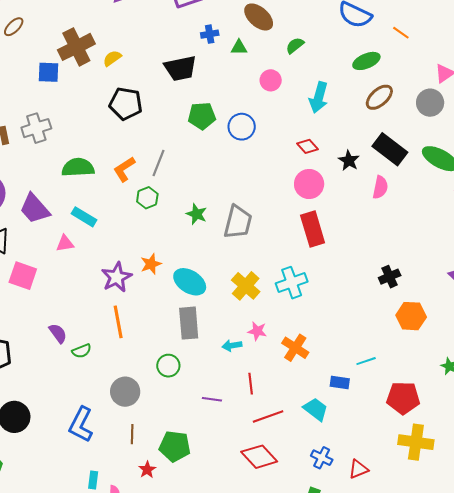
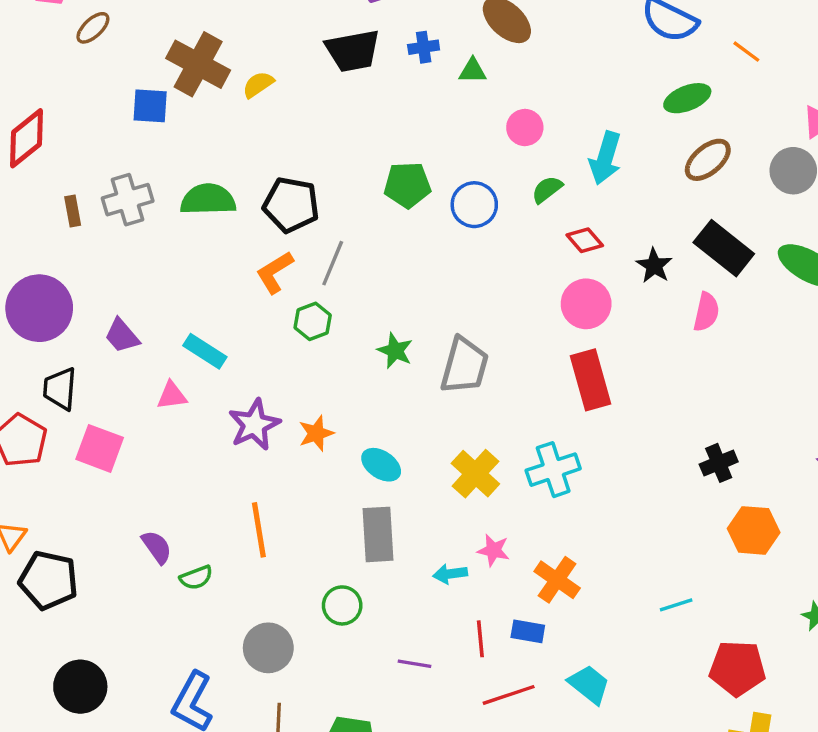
green semicircle: (295, 46) -> (547, 189), moved
brown cross: (76, 47) -> (198, 64), turned -36
black trapezoid: (180, 68) -> (353, 51), moved
black pentagon: (126, 104) -> (291, 205), moved
green semicircle: (78, 167) -> (208, 199), moved
purple trapezoid: (35, 209) -> (122, 336), size x0.7
purple star: (117, 277) -> (254, 425), moved
cyan ellipse: (190, 282) -> (381, 465), size x0.7
blue rectangle: (340, 383) -> (528, 631), moved

